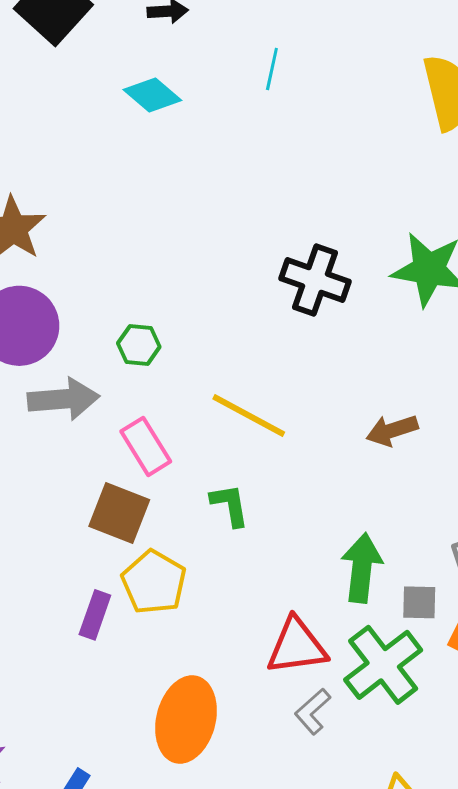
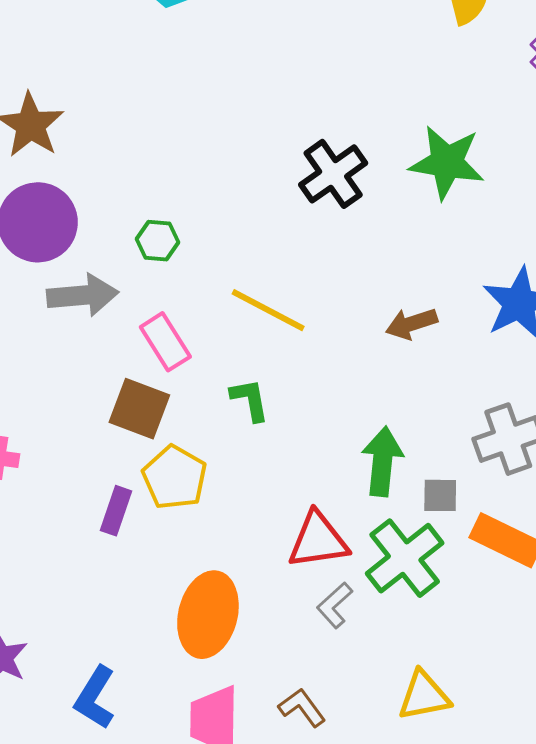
black cross: (315, 280) -> (333, 174), turned 36

